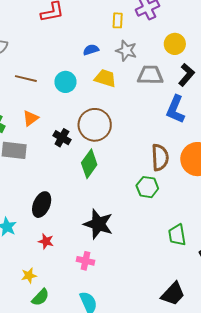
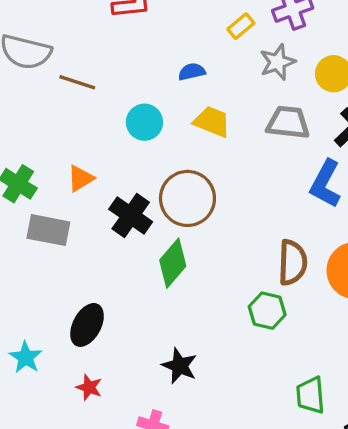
yellow rectangle: (118, 20) -> (241, 26), turned 42
gray star: (126, 51) -> (277, 62), moved, turned 30
brown line: (26, 79) -> (77, 82), moved
black cross: (62, 138) -> (131, 215), size x1.4
black star: (98, 224) -> (180, 366), size x0.7

